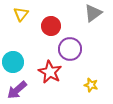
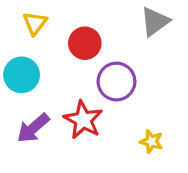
cyan circle: (13, 62) -> (22, 75), moved
purple arrow: (17, 90) -> (33, 128), moved

